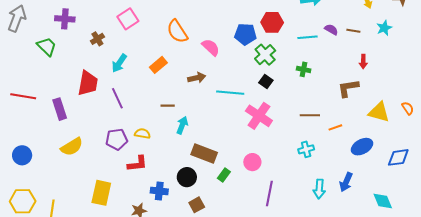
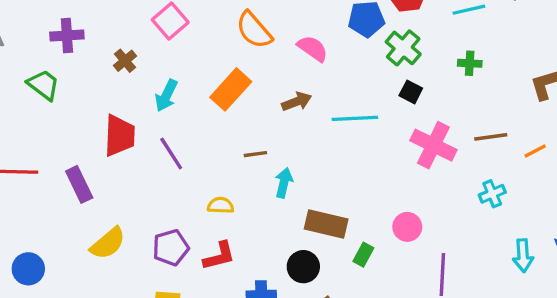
orange rectangle: (158, 65) -> (231, 89), size x1.4
pink cross: (259, 116) -> (433, 145), moved
purple pentagon: (117, 139) -> (171, 248), moved

